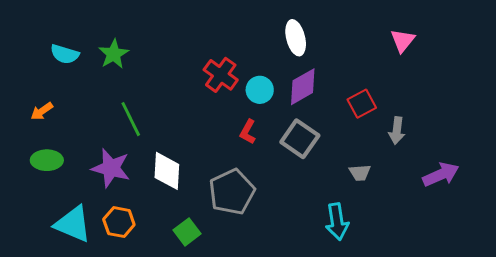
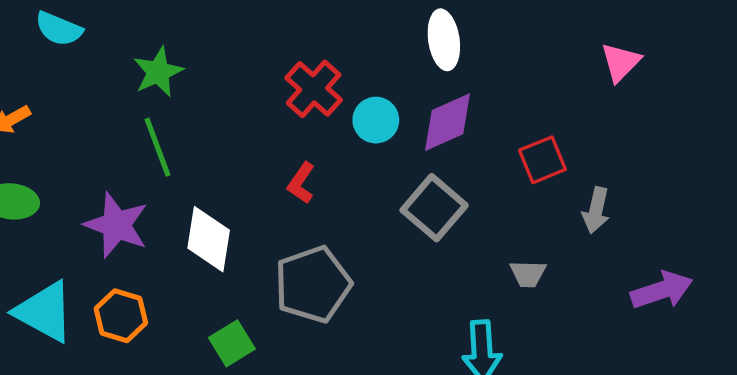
green star: (114, 54) -> (158, 72), moved
red L-shape: (248, 132) -> (301, 183), moved

